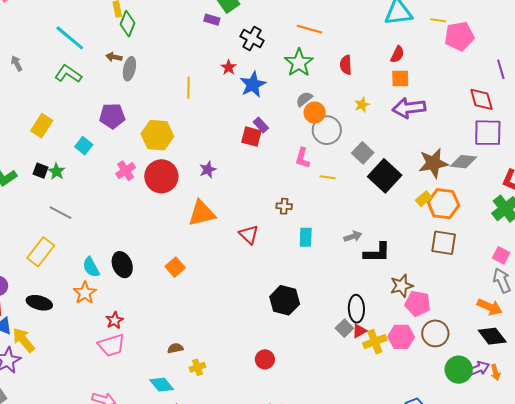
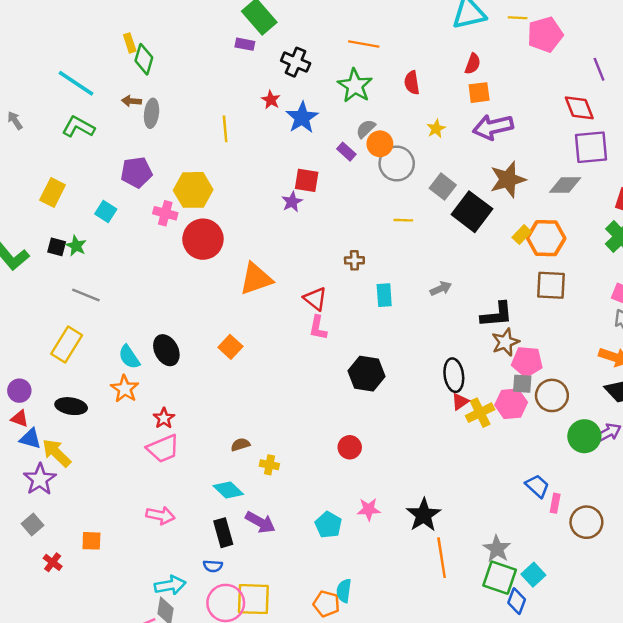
purple rectangle: (261, 125) -> (346, 152), moved
pink L-shape: (302, 158) -> (318, 328), moved
brown star: (433, 163) -> (508, 180), moved
purple star: (208, 170) -> (292, 202), moved
pink cross: (126, 171) -> (165, 213), moved, turned -36
black L-shape: (377, 253) -> (497, 315), moved
gray square: (344, 328) -> (522, 384), moved, turned -36
yellow cross: (197, 367) -> (269, 465), turned 35

